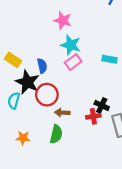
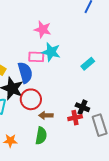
cyan rectangle: (109, 59) -> (88, 64), turned -48
pink rectangle: (73, 62) -> (36, 57), moved, turned 42
blue semicircle: (42, 66) -> (25, 73), size x1.5

